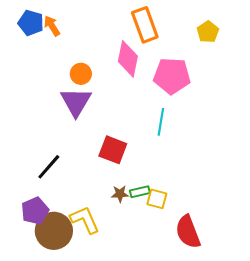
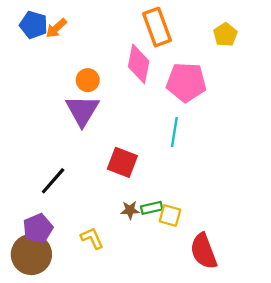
orange arrow: (52, 26) -> (56, 28), turned -100
yellow L-shape: (85, 220) -> (92, 238), size x0.7
brown circle: (54, 231) -> (31, 254), moved

